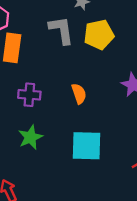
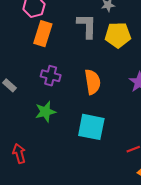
orange semicircle: (79, 94) -> (93, 82), size x1.4

